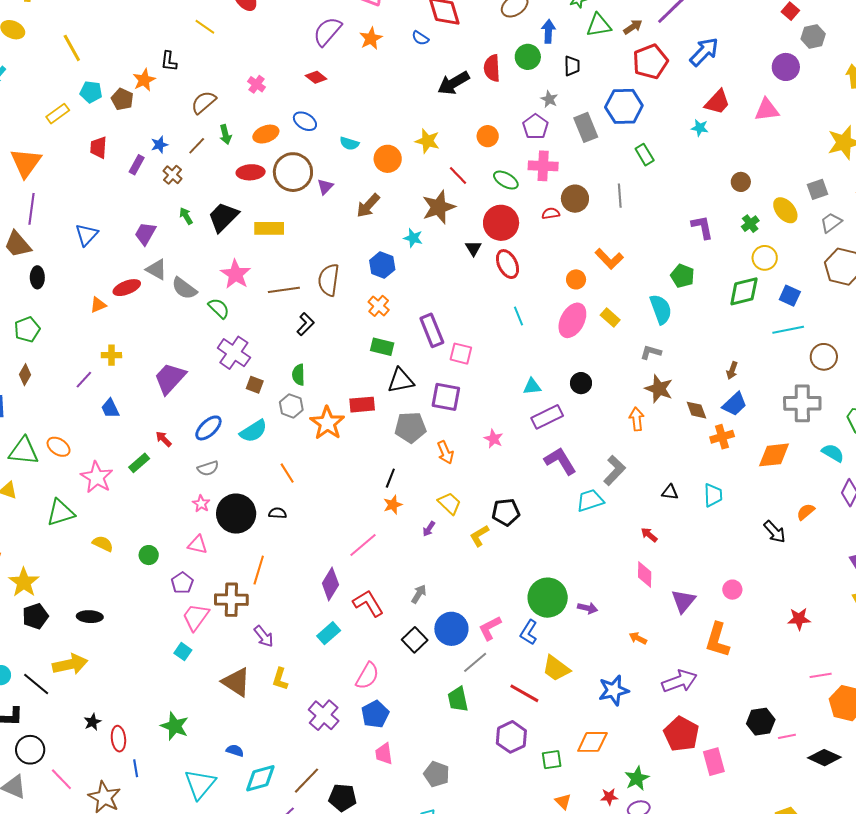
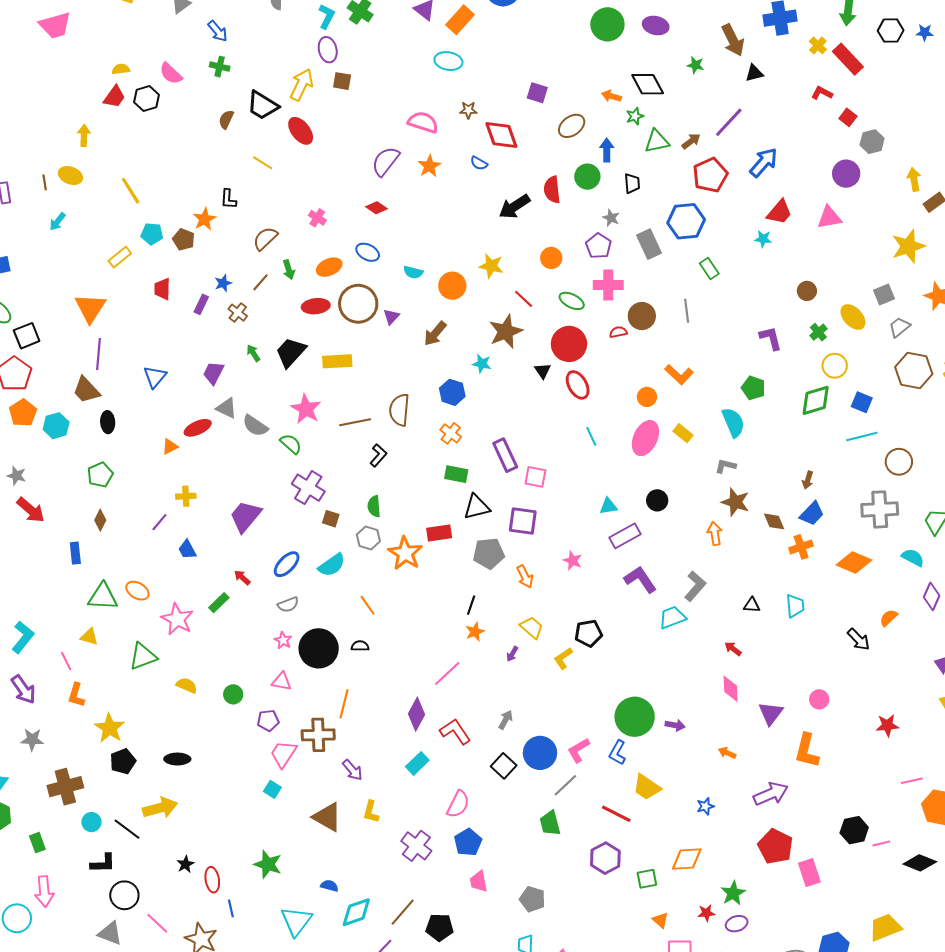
orange diamond: (774, 455) -> (854, 563), turned 32
purple pentagon: (182, 583) -> (268, 721), turned 30
blue star: (614, 690) -> (705, 806), size x0.6

